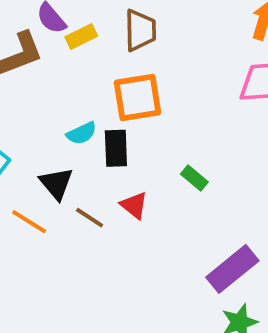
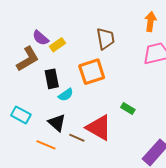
brown trapezoid: (140, 30) -> (106, 39), moved
black rectangle: (116, 148) -> (52, 79), moved
red triangle: (134, 205) -> (99, 128), size x1.8

